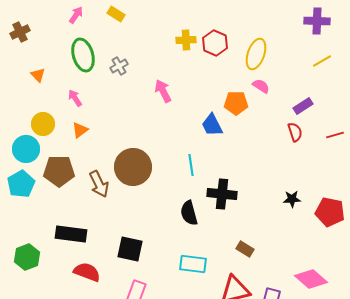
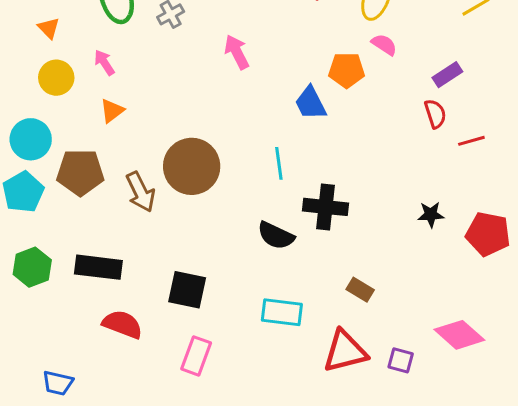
yellow circle: (43, 124) -> (56, 78), moved
red line: (335, 135) -> (471, 141), moved
black semicircle: (189, 213) -> (276, 236), turned -50
green hexagon: (27, 257) -> (32, 267), moved

